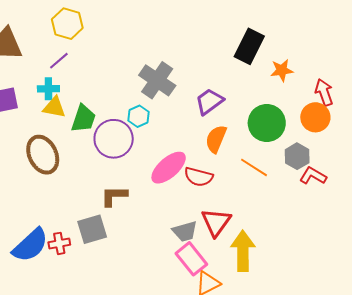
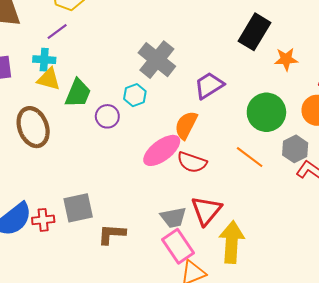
purple circle: (114, 139) -> (107, 116), size x0.6
orange semicircle: (216, 139) -> (186, 125), moved
brown L-shape: (114, 196) -> (112, 234), moved

